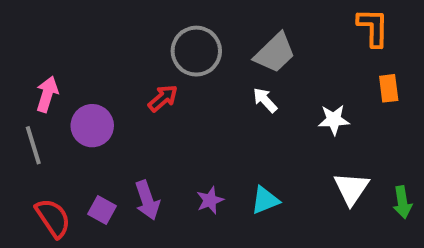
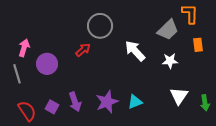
gray trapezoid: (275, 53) -> (168, 30), moved
white arrow: (265, 100) -> (135, 51), size x1.6
purple star: (210, 200) -> (107, 102), size x1.6

